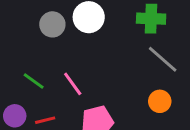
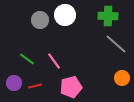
orange circle: (160, 101) -> (122, 78), moved

